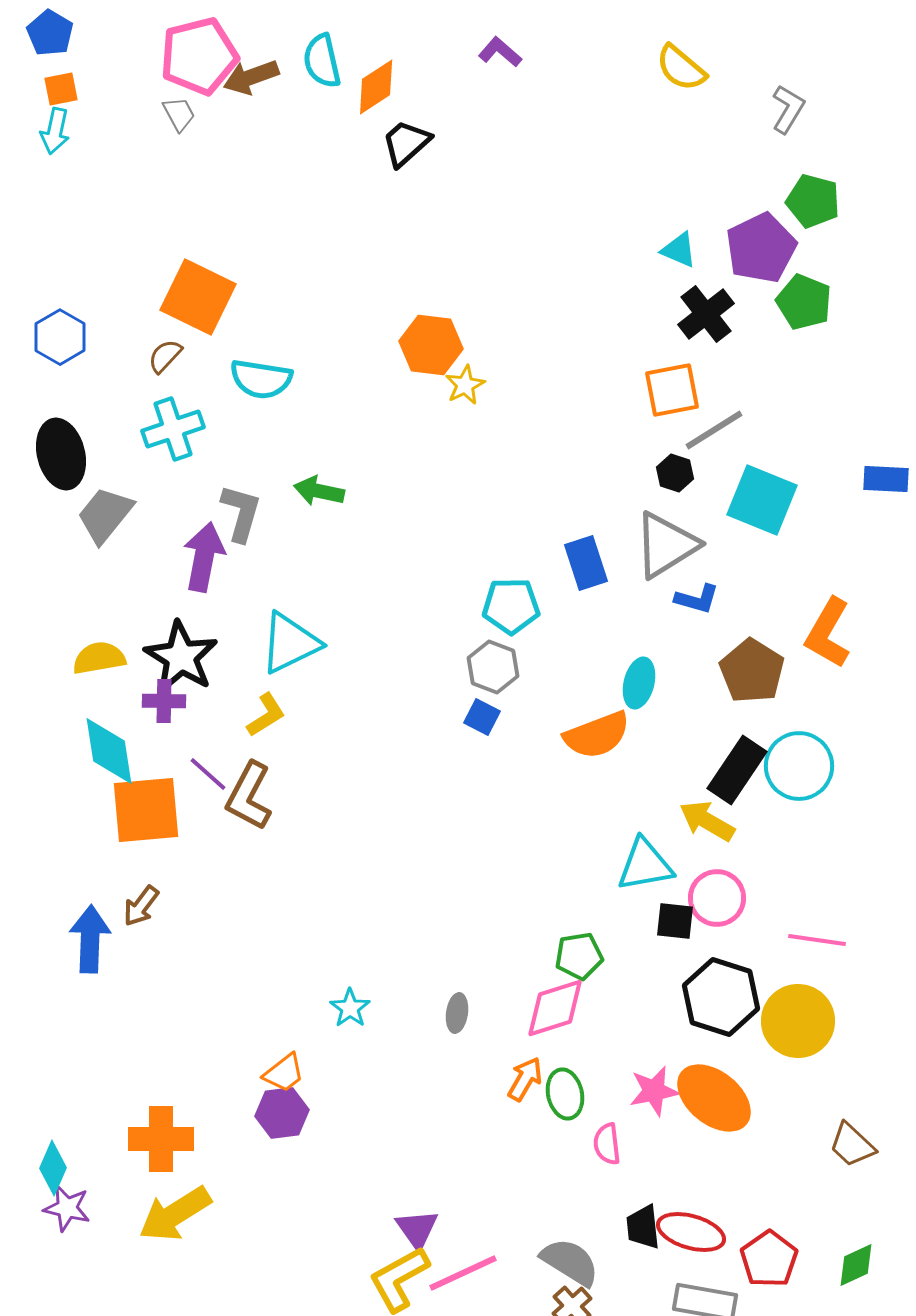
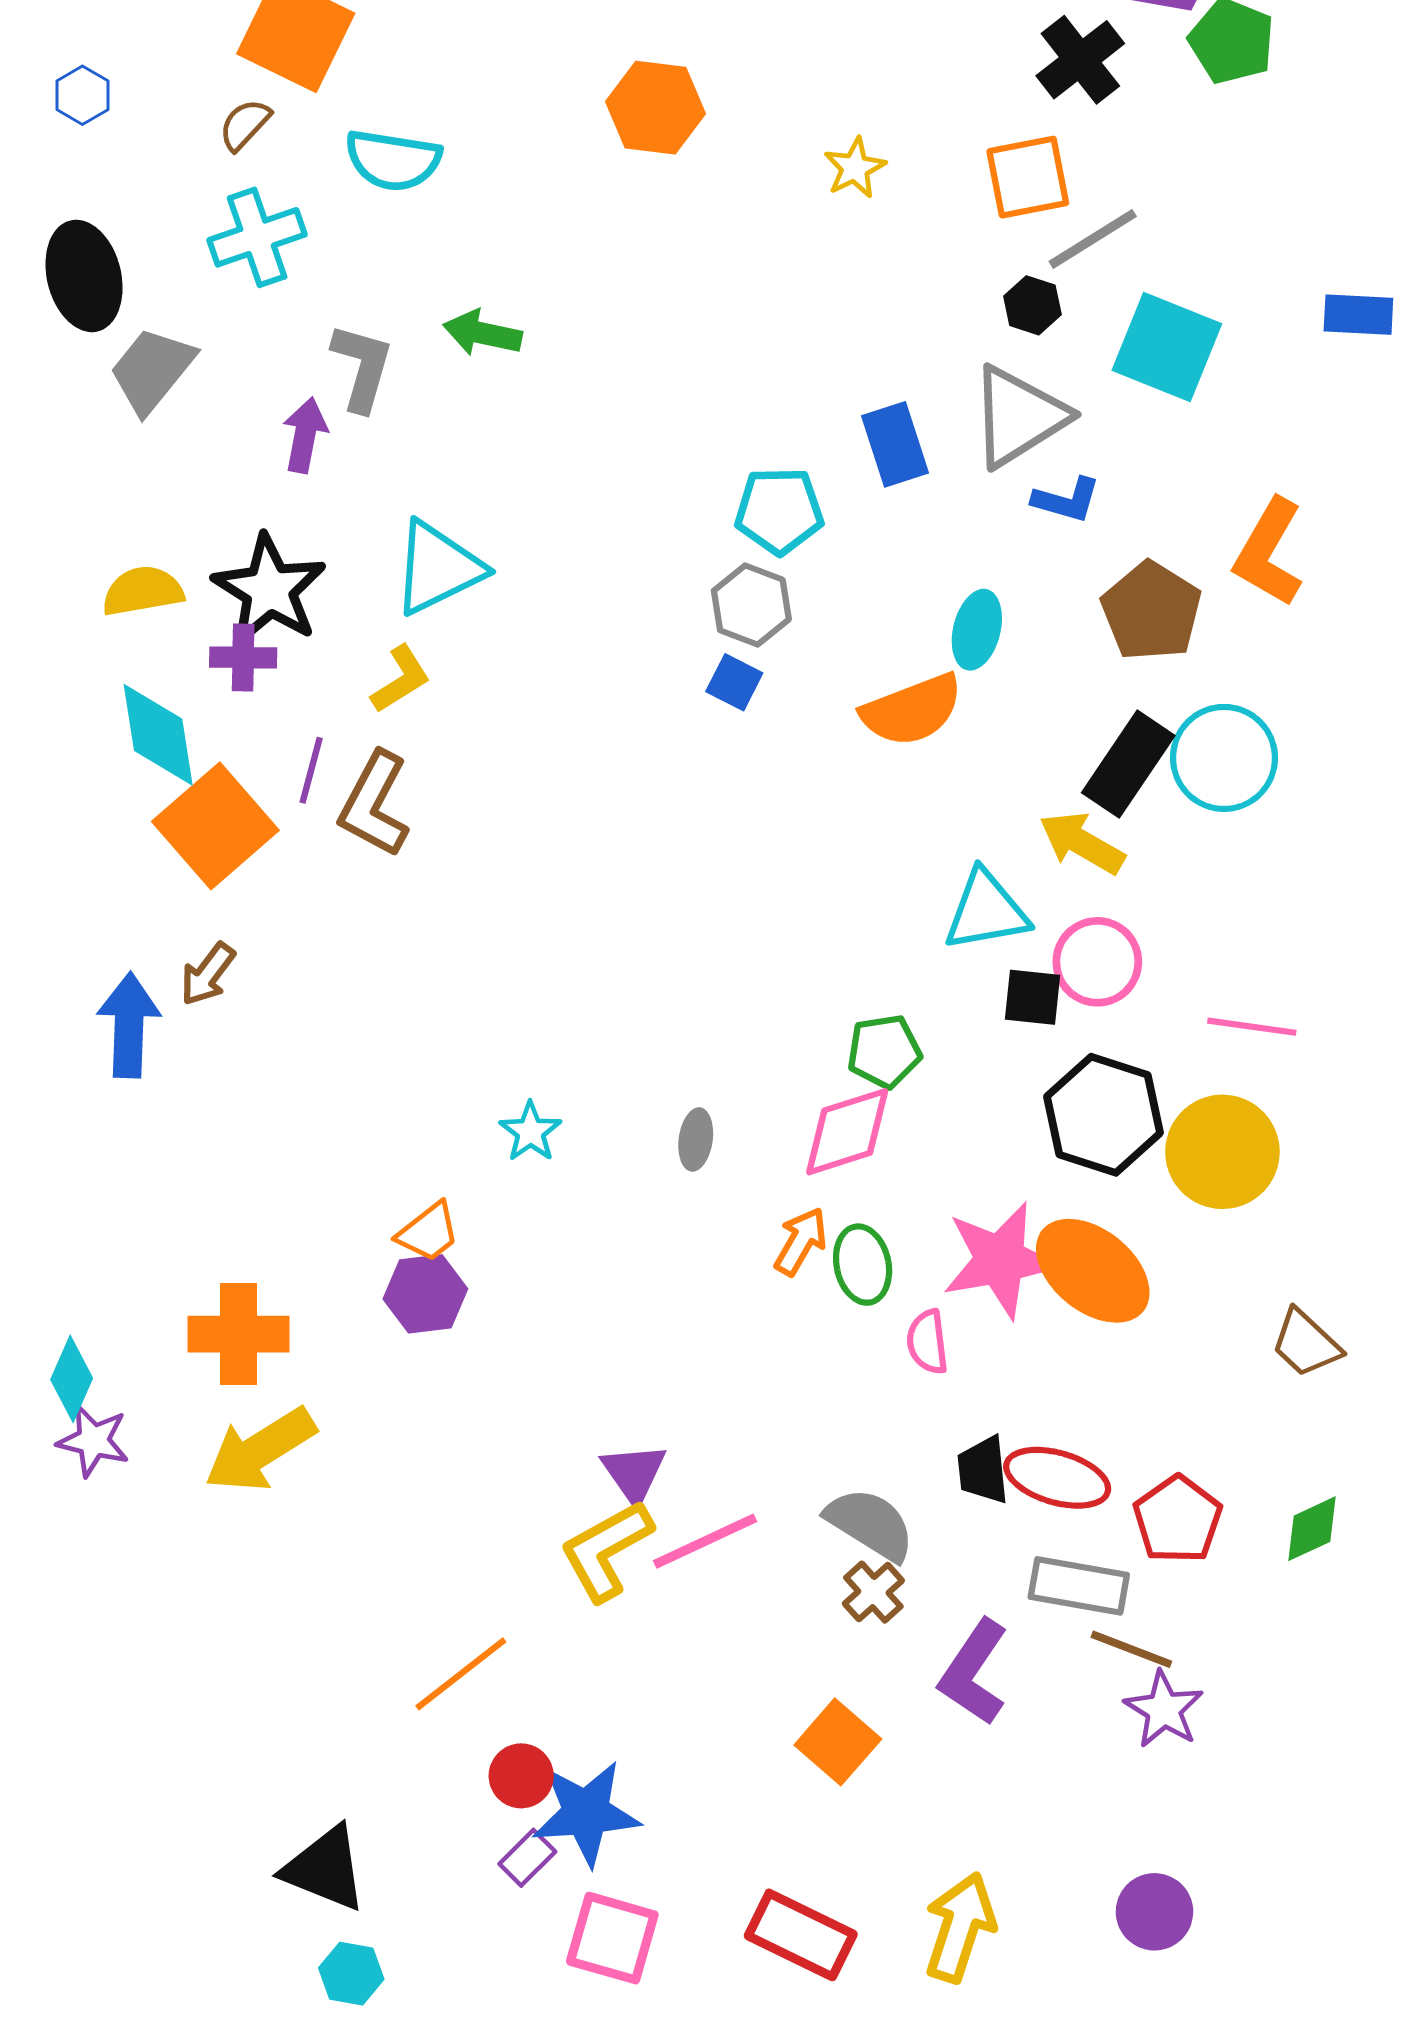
blue hexagon: (60, 337) -> (82, 95), size x0.7
yellow star: (465, 385) -> (855, 168), moved
purple arrow: (204, 557) -> (305, 435), size x0.7
purple line: (208, 774) -> (311, 770), turned 63
orange square: (146, 810) -> (215, 826), turned -36
pink star: (654, 1091) -> (1000, 1260), size x1.5

